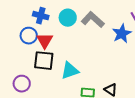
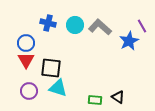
blue circle: (29, 36) -> (26, 43), moved
red triangle: (45, 41) -> (26, 60), moved
cyan triangle: (70, 71) -> (58, 88), moved, turned 36

